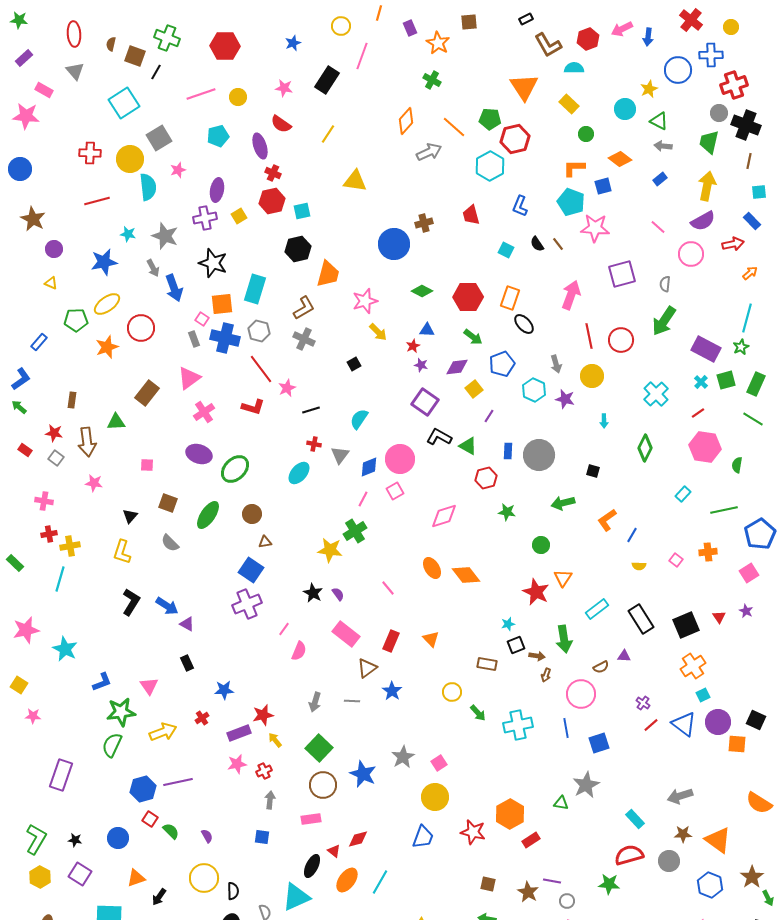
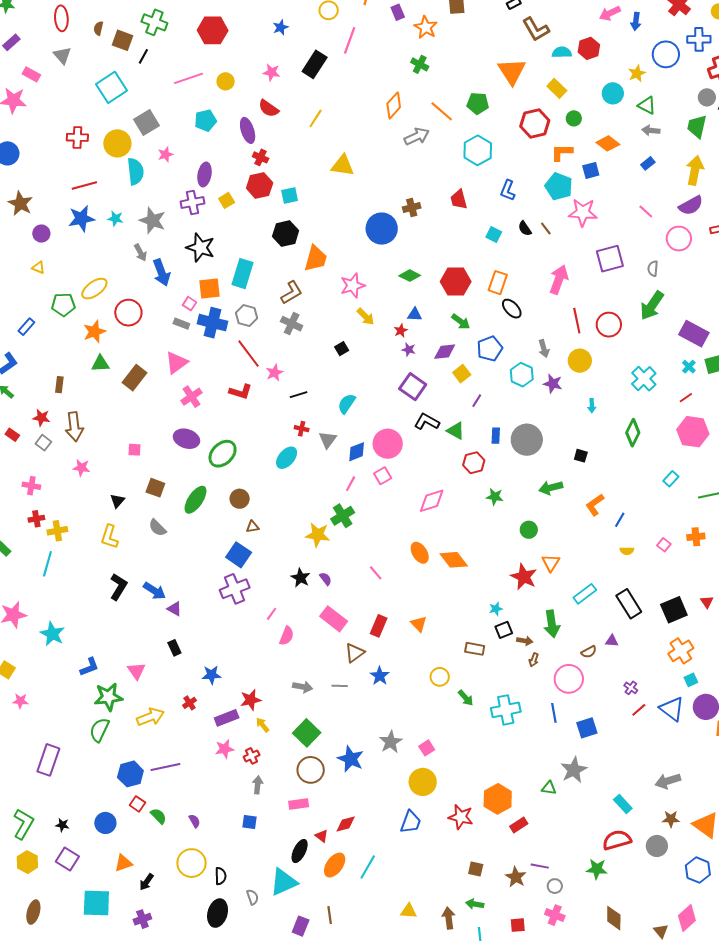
red hexagon: (588, 39) -> (589, 48), moved
red hexagon: (515, 139) -> (535, 123), moved
blue star: (104, 262) -> (81, 218), moved
gray rectangle: (194, 339) -> (181, 324), turned -49
green triangle: (116, 422) -> (100, 364), moved
gray arrow: (315, 702) -> (303, 687), turned -96

